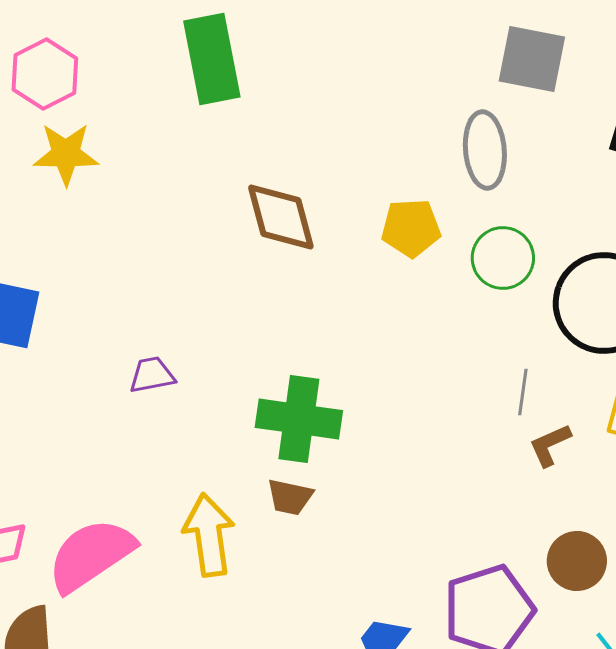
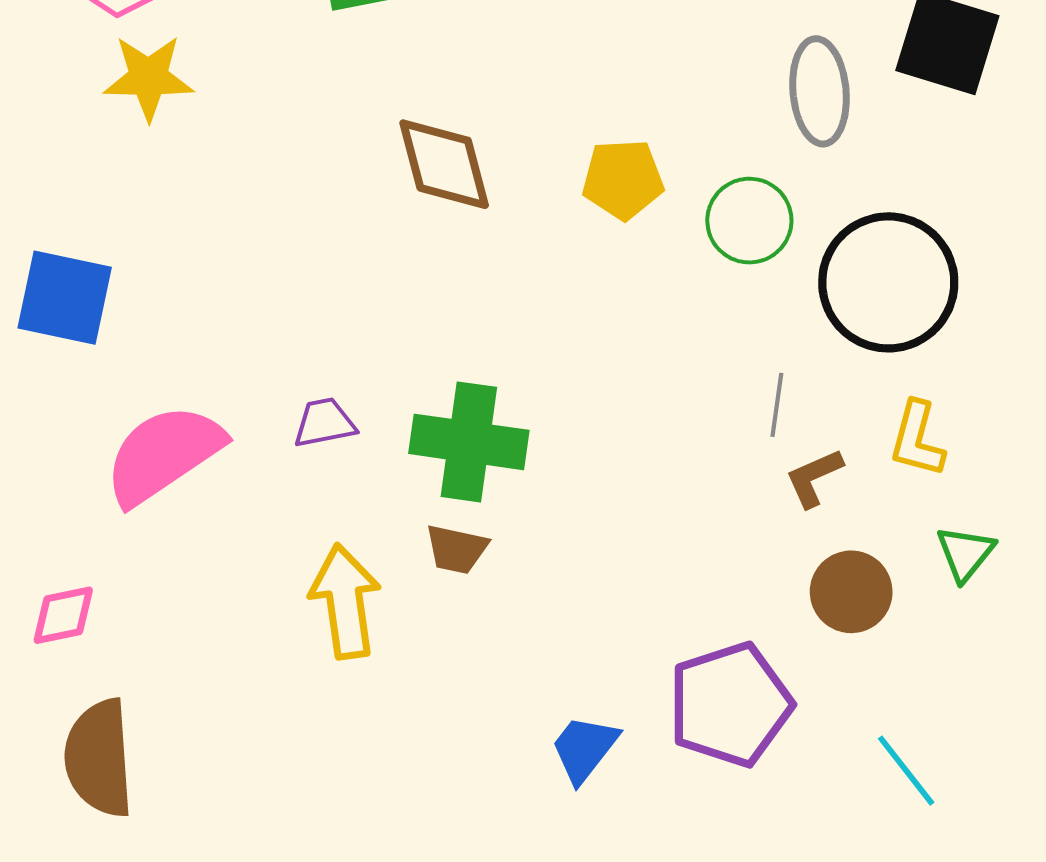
gray ellipse: (485, 150) -> (820, 91), moved
purple trapezoid: (152, 375) -> (325, 423), moved
pink semicircle: (91, 555) -> (164, 454), moved
brown circle: (577, 561) -> (851, 592), moved

